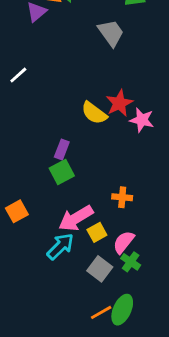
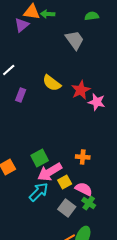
yellow semicircle: (94, 113) -> (52, 83), moved
purple rectangle: (62, 149) -> (21, 95), moved
green square: (62, 172) -> (40, 158), moved
pink semicircle: (124, 242) -> (84, 189), turned 78

